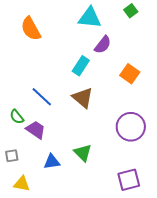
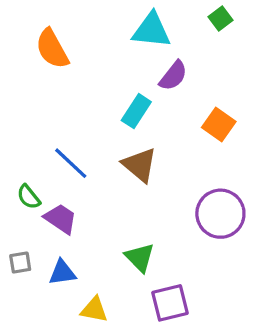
blue triangle: (52, 162) -> (62, 273), moved
purple square: (129, 180) -> (170, 303), moved
yellow triangle: (22, 184) -> (94, 310), moved

